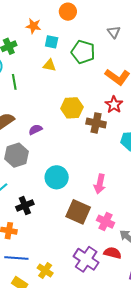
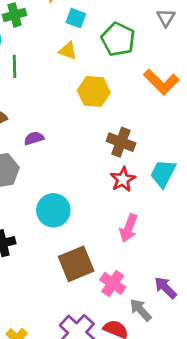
red star: (114, 105) -> (123, 179), moved
yellow hexagon: (72, 108) -> (94, 91), moved
pink arrow: (100, 184) -> (129, 228), moved
brown square: (78, 212) -> (76, 264), turned 35

